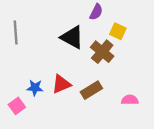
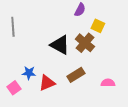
black triangle: (72, 37) -> (60, 45), moved
red triangle: (61, 84) -> (47, 83), moved

